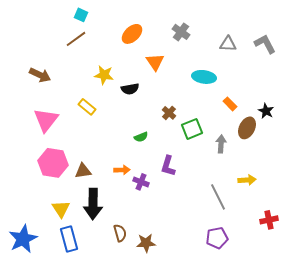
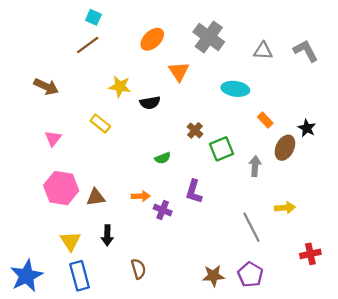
gray cross: (181, 32) -> (209, 37), size x1.5
pink triangle: (46, 120) -> (53, 138), size x0.6
black arrow: (93, 204) -> (107, 235), size x0.6
purple pentagon: (217, 238) -> (250, 275), turned -30
brown star: (146, 243) -> (213, 276), moved

